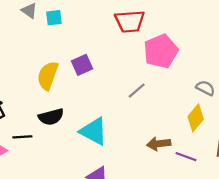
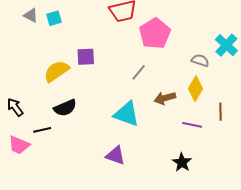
purple square: (82, 65) -> (86, 57), turned 30
yellow semicircle: (48, 76) -> (56, 71), turned 44
cyan triangle: (94, 131) -> (127, 114), moved
brown arrow: (159, 144) -> (165, 98), moved

